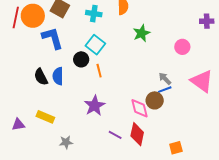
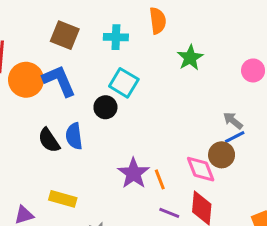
orange circle: (33, 16) -> (26, 80), moved
orange line: (99, 71) -> (160, 179), moved

